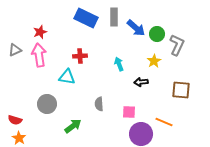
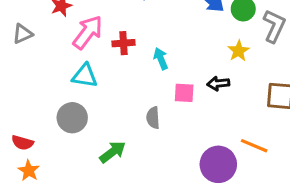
pink arrow: (39, 55) -> (88, 32), moved, turned 45
cyan arrow: (119, 64) -> (161, 59), moved
cyan triangle: (67, 77) -> (85, 76), moved
pink square: (129, 112) -> (184, 93), moved

